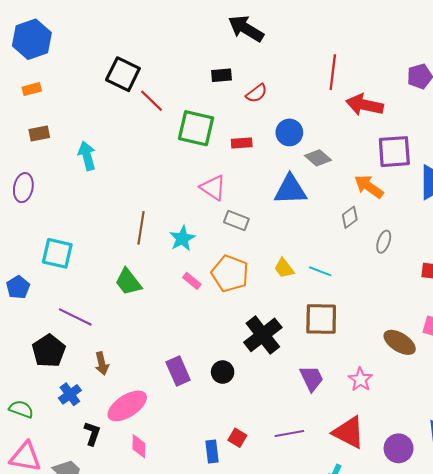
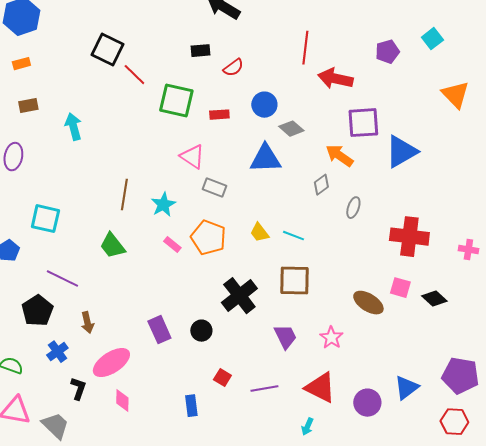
red square: (237, 438) -> (222, 378), moved

